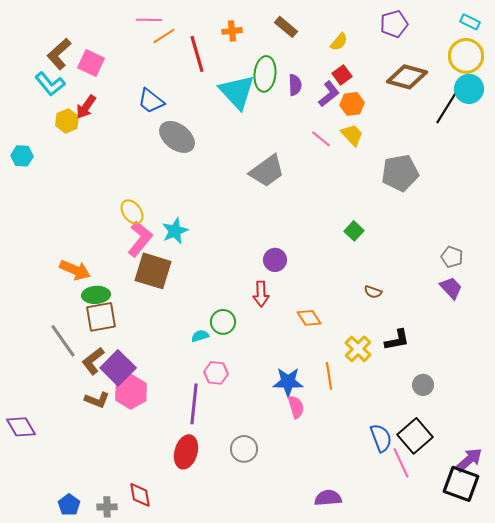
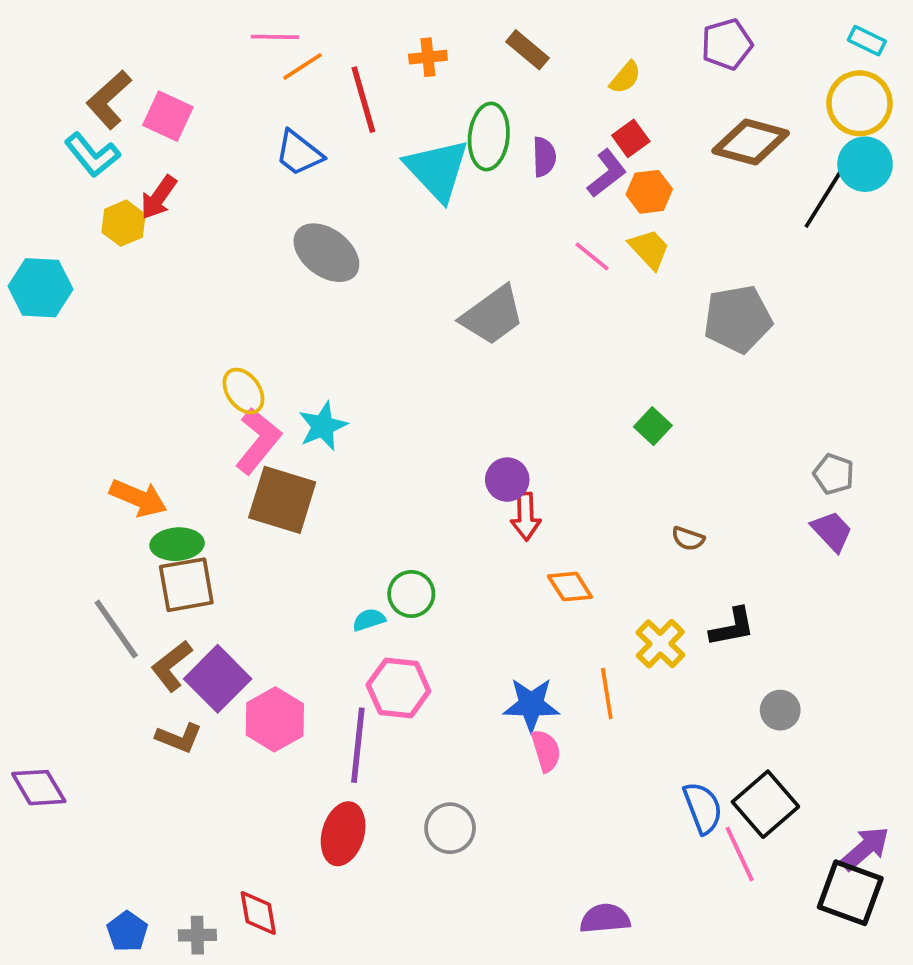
blue trapezoid: (151, 101) -> (299, 153), moved
cyan hexagon: (22, 156) -> (41, 288), size x1.5
red arrow: (261, 294) -> (526, 516), moved
pink hexagon: (216, 373) -> (398, 688), size x1.4
pink hexagon: (131, 392) -> (275, 719), moved

